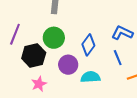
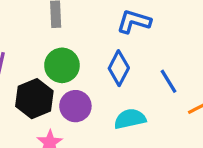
blue L-shape: (122, 33) -> (134, 22), moved
purple circle: (68, 65) -> (75, 106), moved

